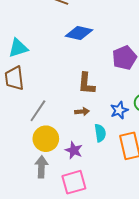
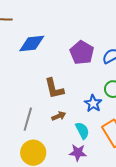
gray line: (38, 111) -> (28, 119), moved
purple star: (74, 150) -> (78, 153), moved

